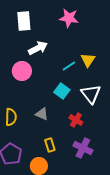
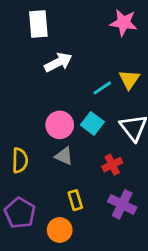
pink star: (69, 18) -> (124, 23), moved
pink circle: (22, 71) -> (60, 125), moved
red cross: (76, 120) -> (112, 165), turned 32

